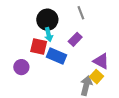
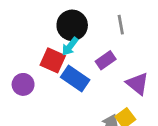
cyan arrow: (49, 35) -> (70, 46), turned 40
purple triangle: (101, 61) -> (137, 84), moved

